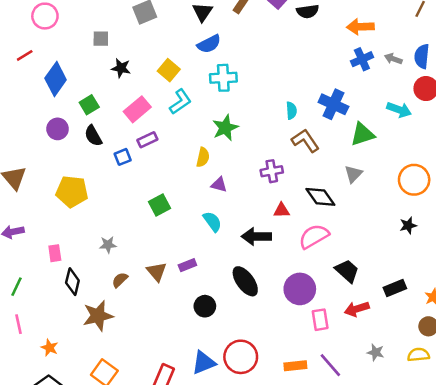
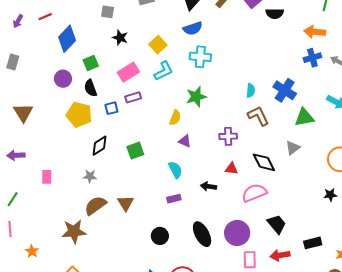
yellow pentagon: (72, 192) -> (79, 115), moved
black arrow: (256, 236) -> (209, 186), size x0.7
purple rectangle: (187, 265) -> (174, 199), moved
brown semicircle: (120, 280) -> (95, 206), size x1.6
black ellipse: (245, 281) -> (202, 234), moved
black diamond: (72, 282) -> (100, 146), moved, turned 35

